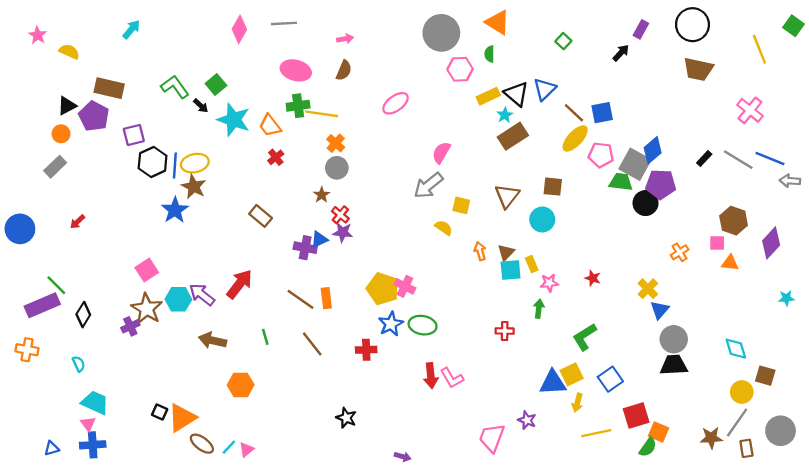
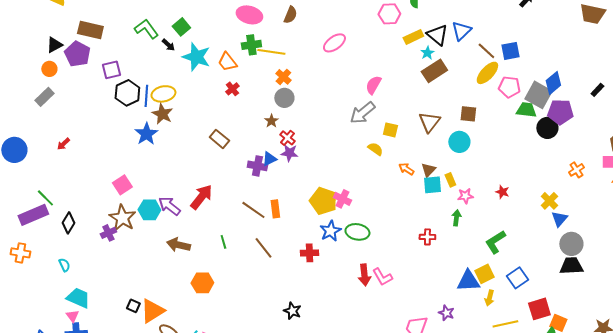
orange arrow: (480, 251) -> (406, 169), turned -42

